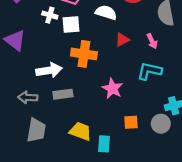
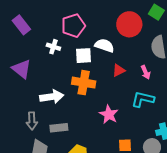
white square: (71, 24) -> (83, 56), moved
gray rectangle: (63, 94) -> (59, 128), moved
gray arrow: (28, 97) -> (32, 121), turned -96

